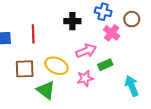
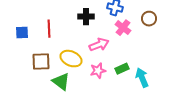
brown circle: (132, 19) -> (149, 19), moved
green rectangle: (105, 65) -> (122, 69), moved

